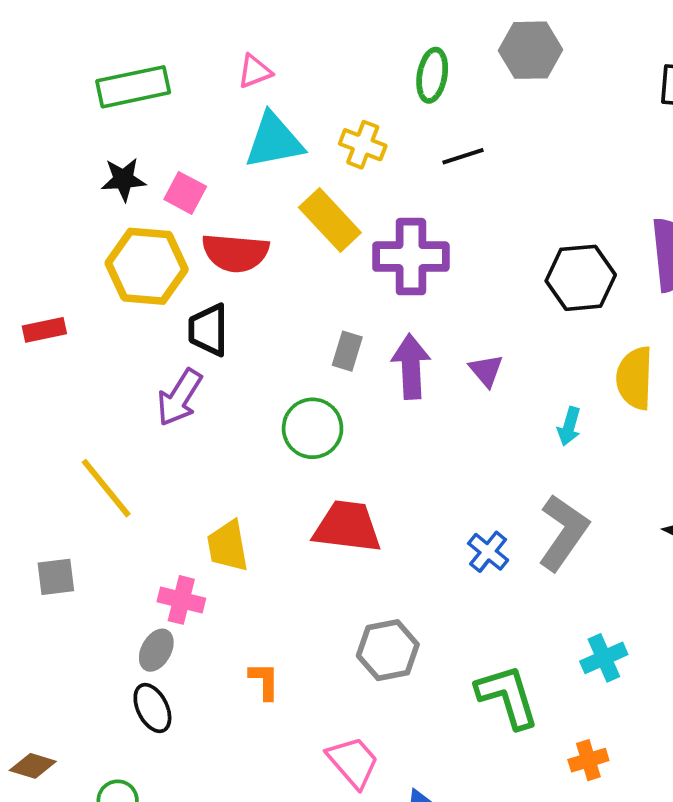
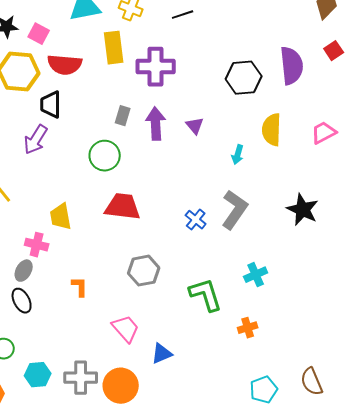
yellow rectangle: (330, 220) -> (114, 48), turned 36

